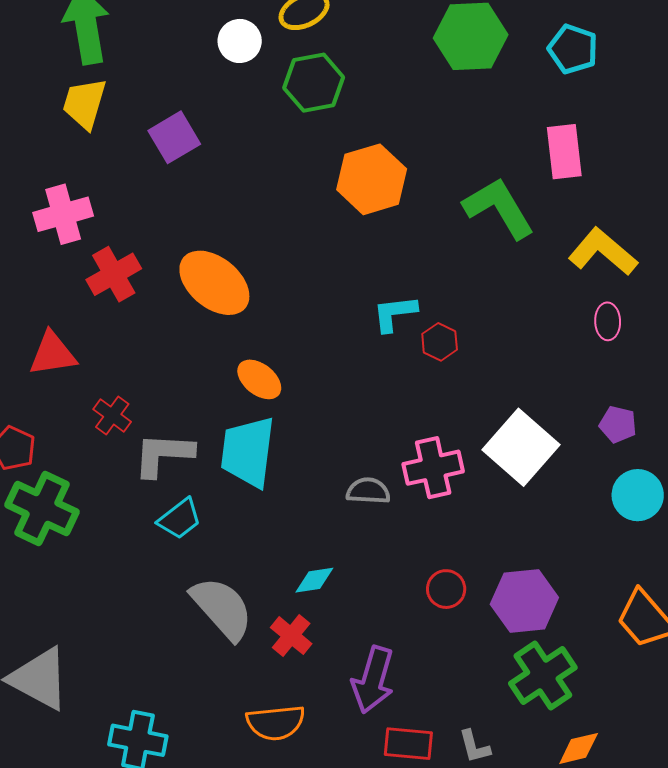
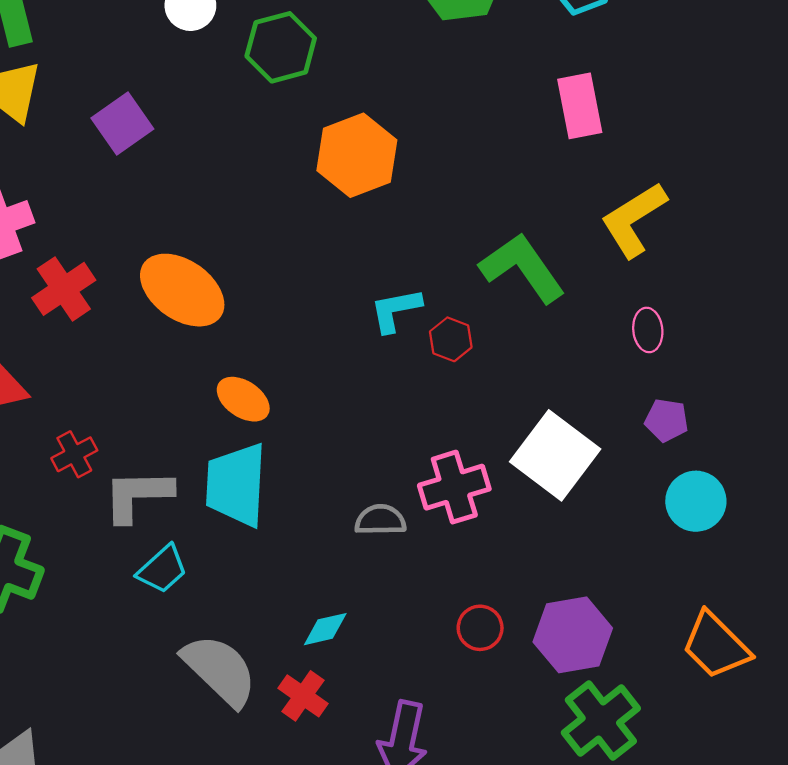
green L-shape: (499, 208) -> (522, 268), moved
yellow L-shape: (603, 252) -> (634, 220), turned -68
pink ellipse: (608, 321) -> (648, 330), moved
red cross: (112, 415) -> (74, 454), turned 30

